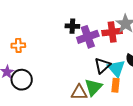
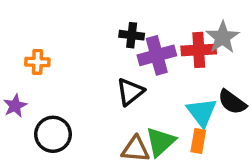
black triangle: (102, 66) -> (130, 92), moved
black circle: (22, 80) -> (53, 134), moved

